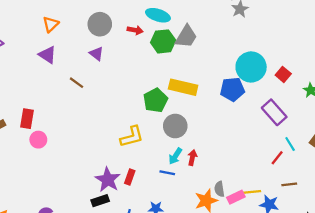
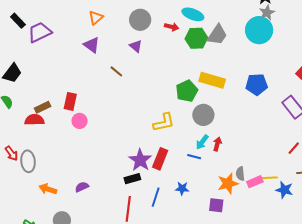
cyan circle: (251, 67) -> (259, 30), moved
red rectangle: (130, 177) -> (160, 159), size x1.5

